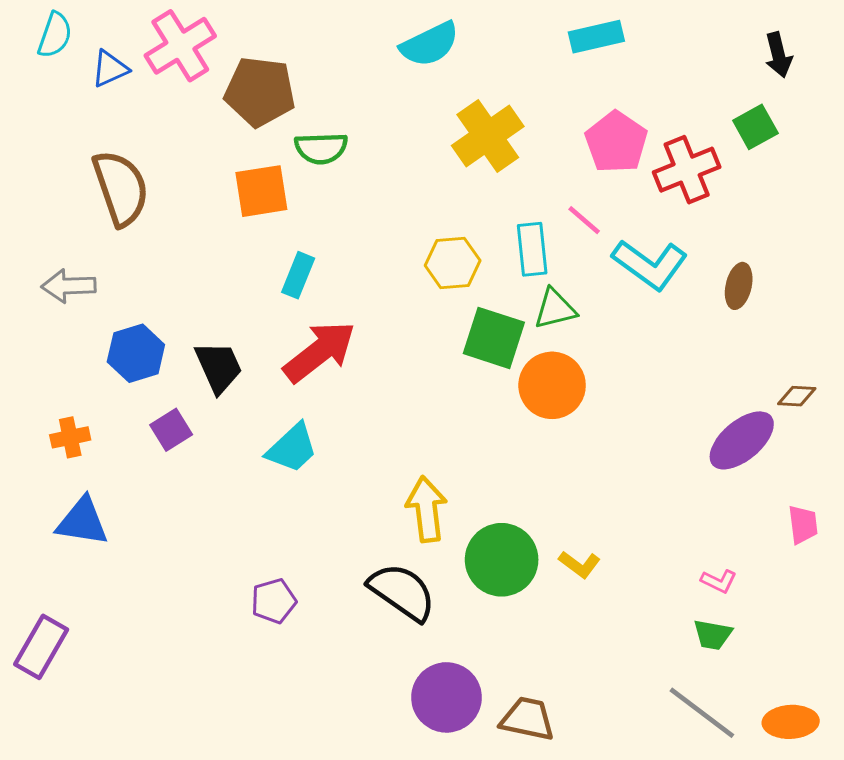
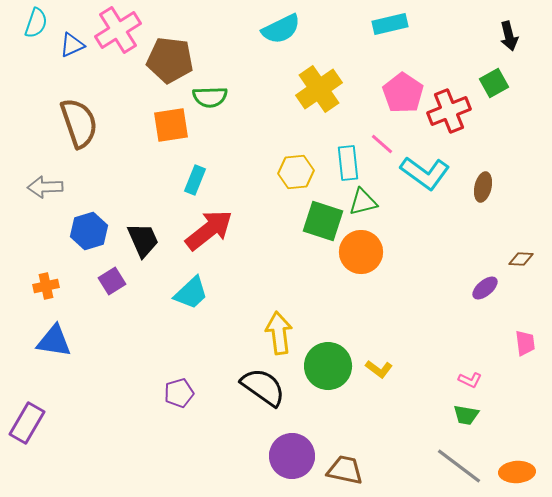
purple ellipse: (742, 440) -> (485, 288), size x0.6

